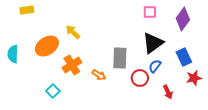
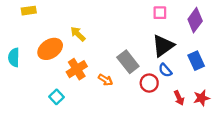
gray rectangle: (120, 58) -> (128, 62), turned -40
blue semicircle: (155, 66) -> (165, 70), turned -80
red star: (194, 78) -> (201, 98), moved

